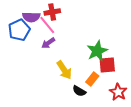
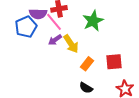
green star: (97, 51) -> (93, 21), moved
yellow arrow: (64, 70) -> (71, 44), moved
orange rectangle: (92, 79) -> (87, 64), moved

